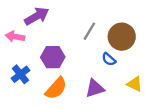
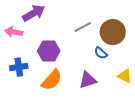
gray line: (89, 31) -> (83, 27), turned 30
blue cross: (20, 74) -> (19, 67), turned 30

